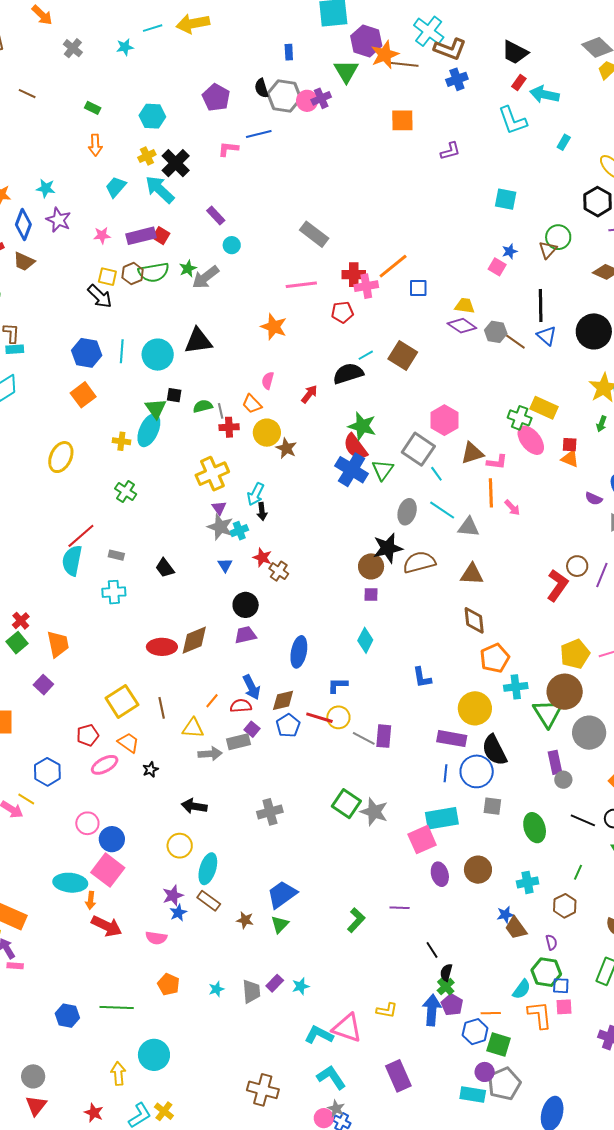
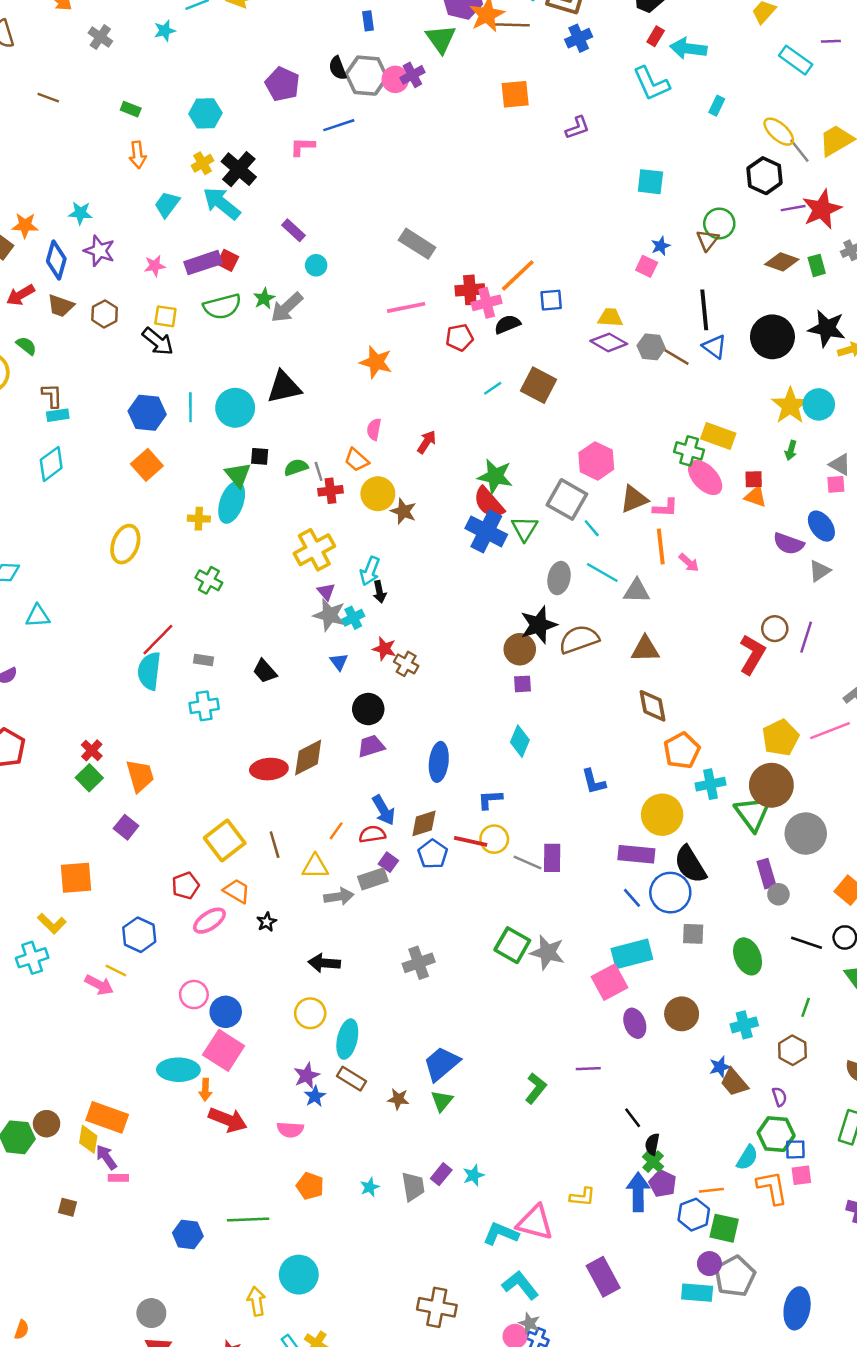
brown hexagon: (133, 274) -> (105, 314), moved
black semicircle: (348, 374) -> (507, 324), moved, size x0.7
purple semicircle: (594, 499) -> (789, 544), size x1.4
blue line: (445, 773) -> (632, 898), turned -42

